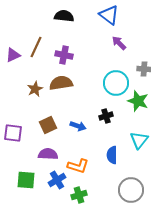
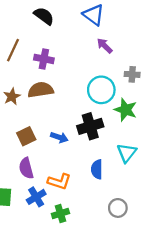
black semicircle: (64, 16) -> (44, 16), turned 30
black cross: (106, 116) -> (90, 126), size x1.6
purple semicircle: (48, 154) -> (26, 168), turned -108
gray circle: (131, 190) -> (118, 208), size x0.7

